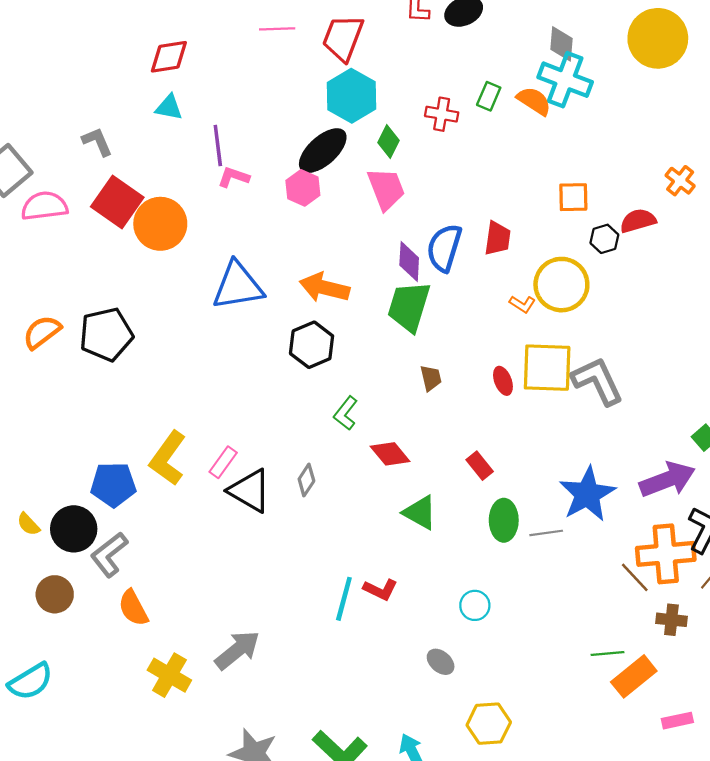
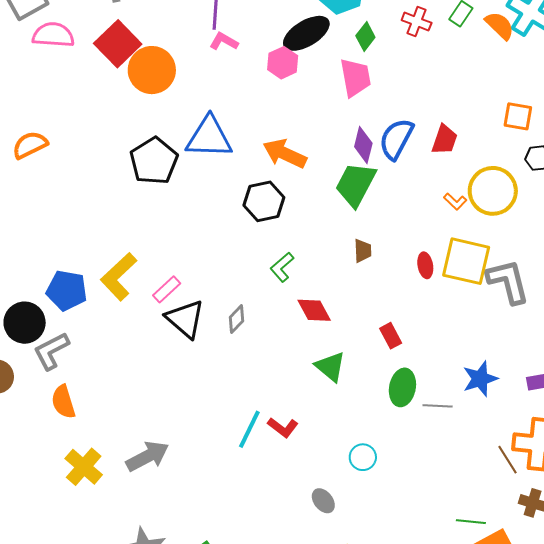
black pentagon: (106, 334) -> (154, 161), moved, turned -30
blue star: (587, 494) -> (480, 379), size x0.7

